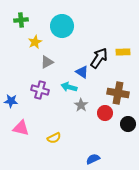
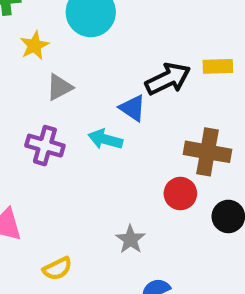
black arrow: (99, 58) -> (168, 79), turned 30
gray star: (81, 105) -> (130, 239), moved
yellow semicircle: (54, 138) -> (57, 269), moved

